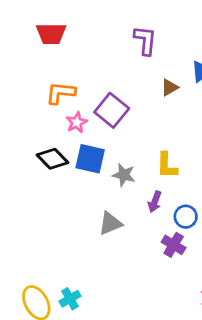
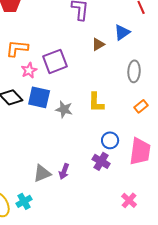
purple square: (112, 110) -> (55, 61), turned 30
purple arrow: (155, 202) -> (64, 171), moved
gray triangle: (110, 223) -> (42, 173), moved

